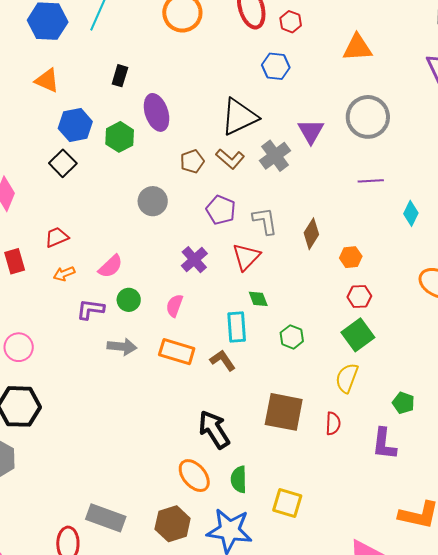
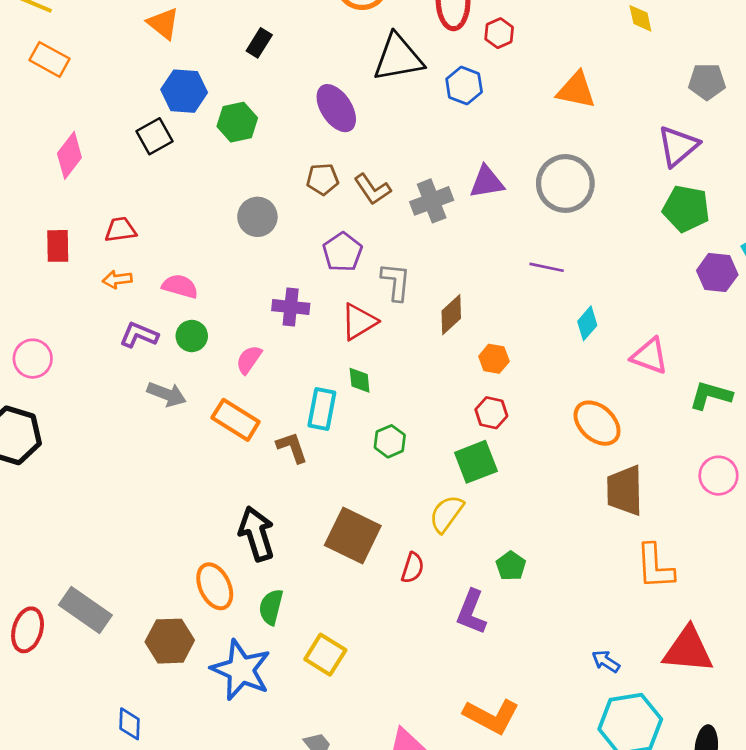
purple ellipse: (157, 112) -> (336, 108), moved, turned -30
black triangle: (239, 117) -> (398, 58), moved
purple triangle: (311, 131) -> (487, 182), turned 36
purple cross: (194, 260) -> (291, 307), turned 32
pink semicircle: (111, 266) -> (180, 286), turned -136

